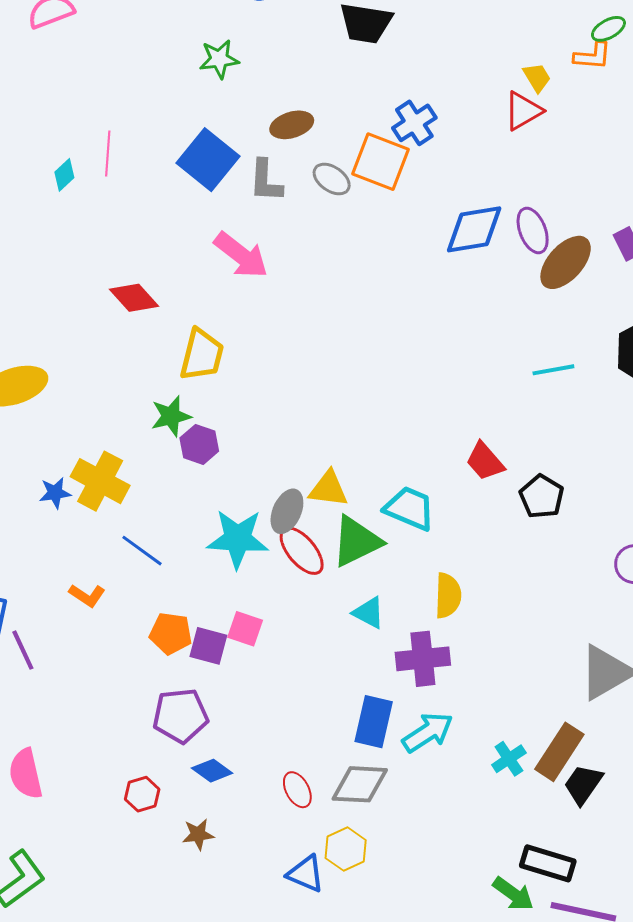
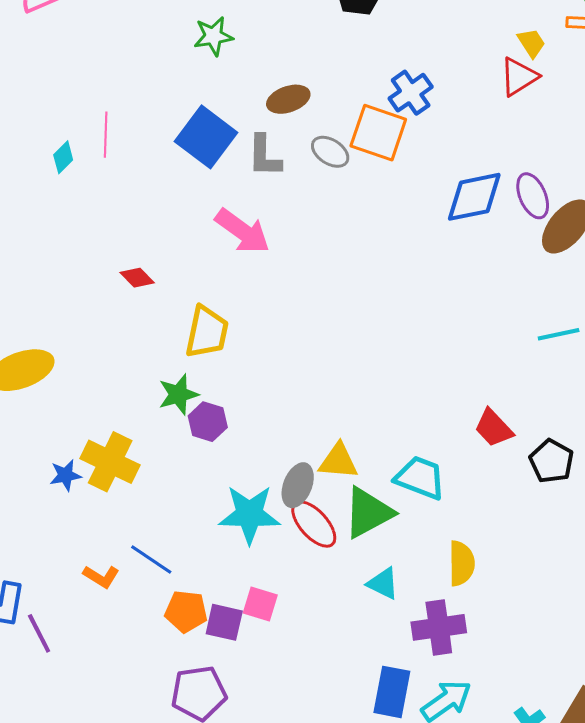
red diamond: (134, 298) -> (137, 278), size x0.7
blue line: (142, 551) -> (151, 560), moved

